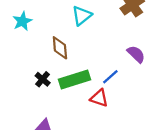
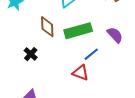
green rectangle: (74, 79) -> (78, 31), moved

